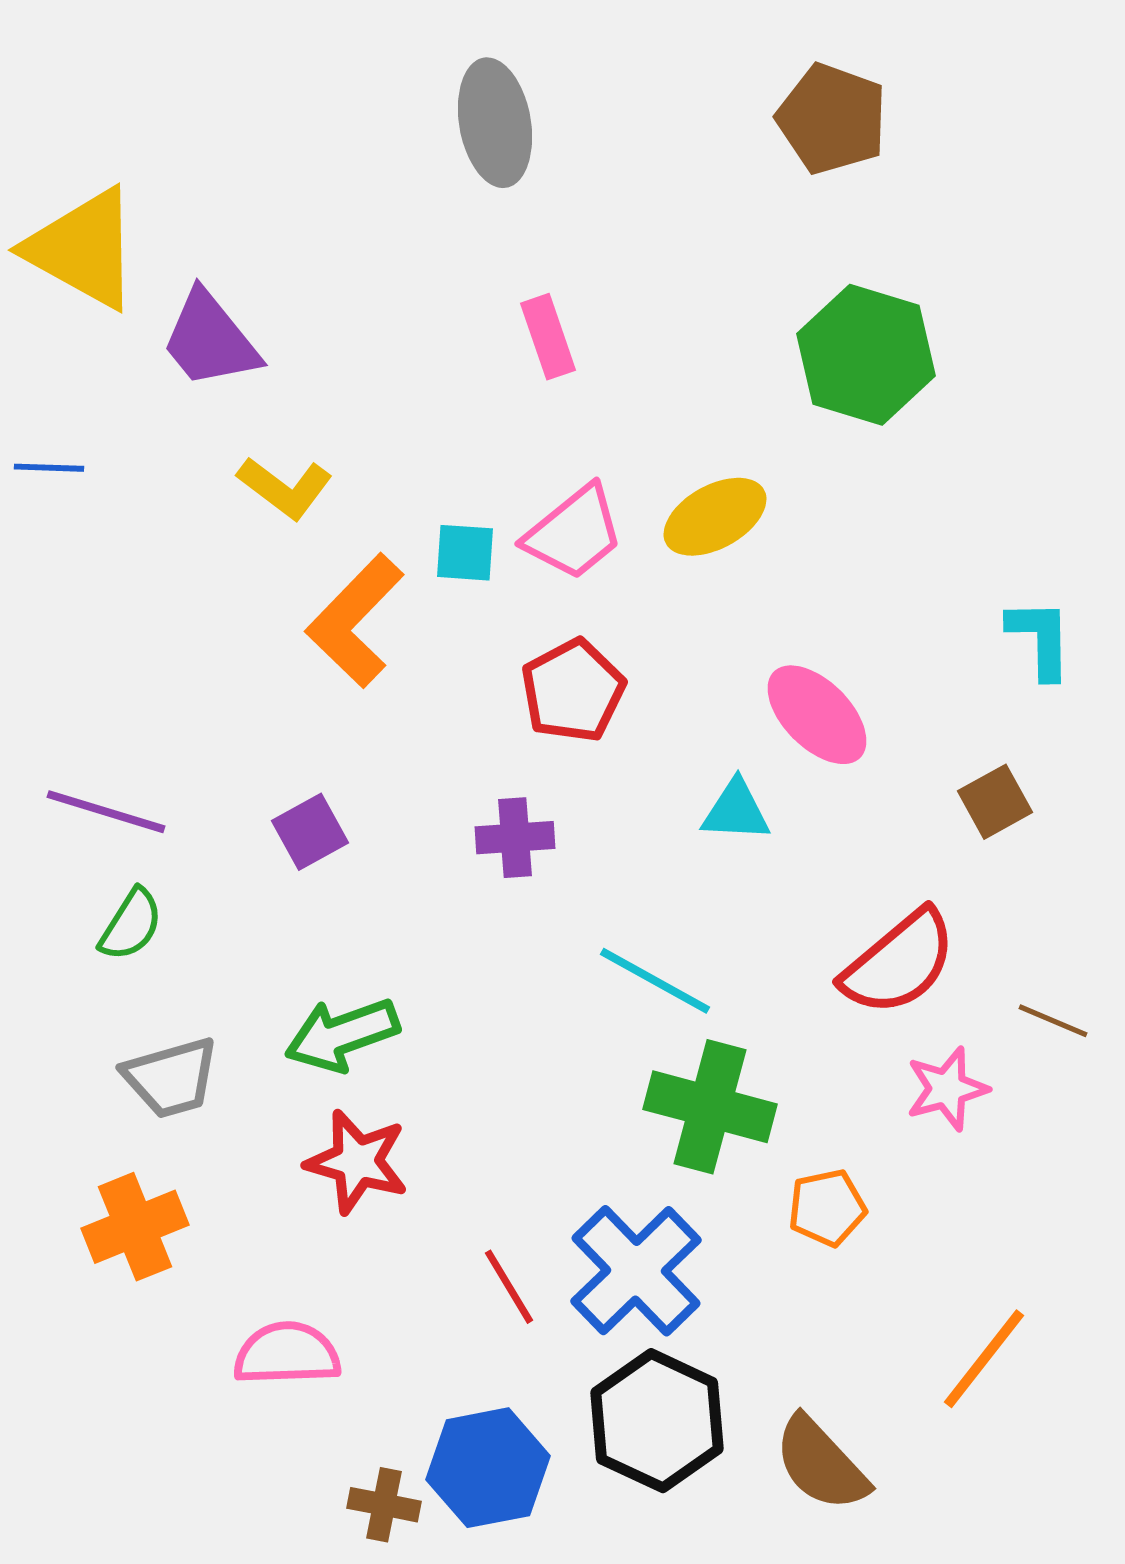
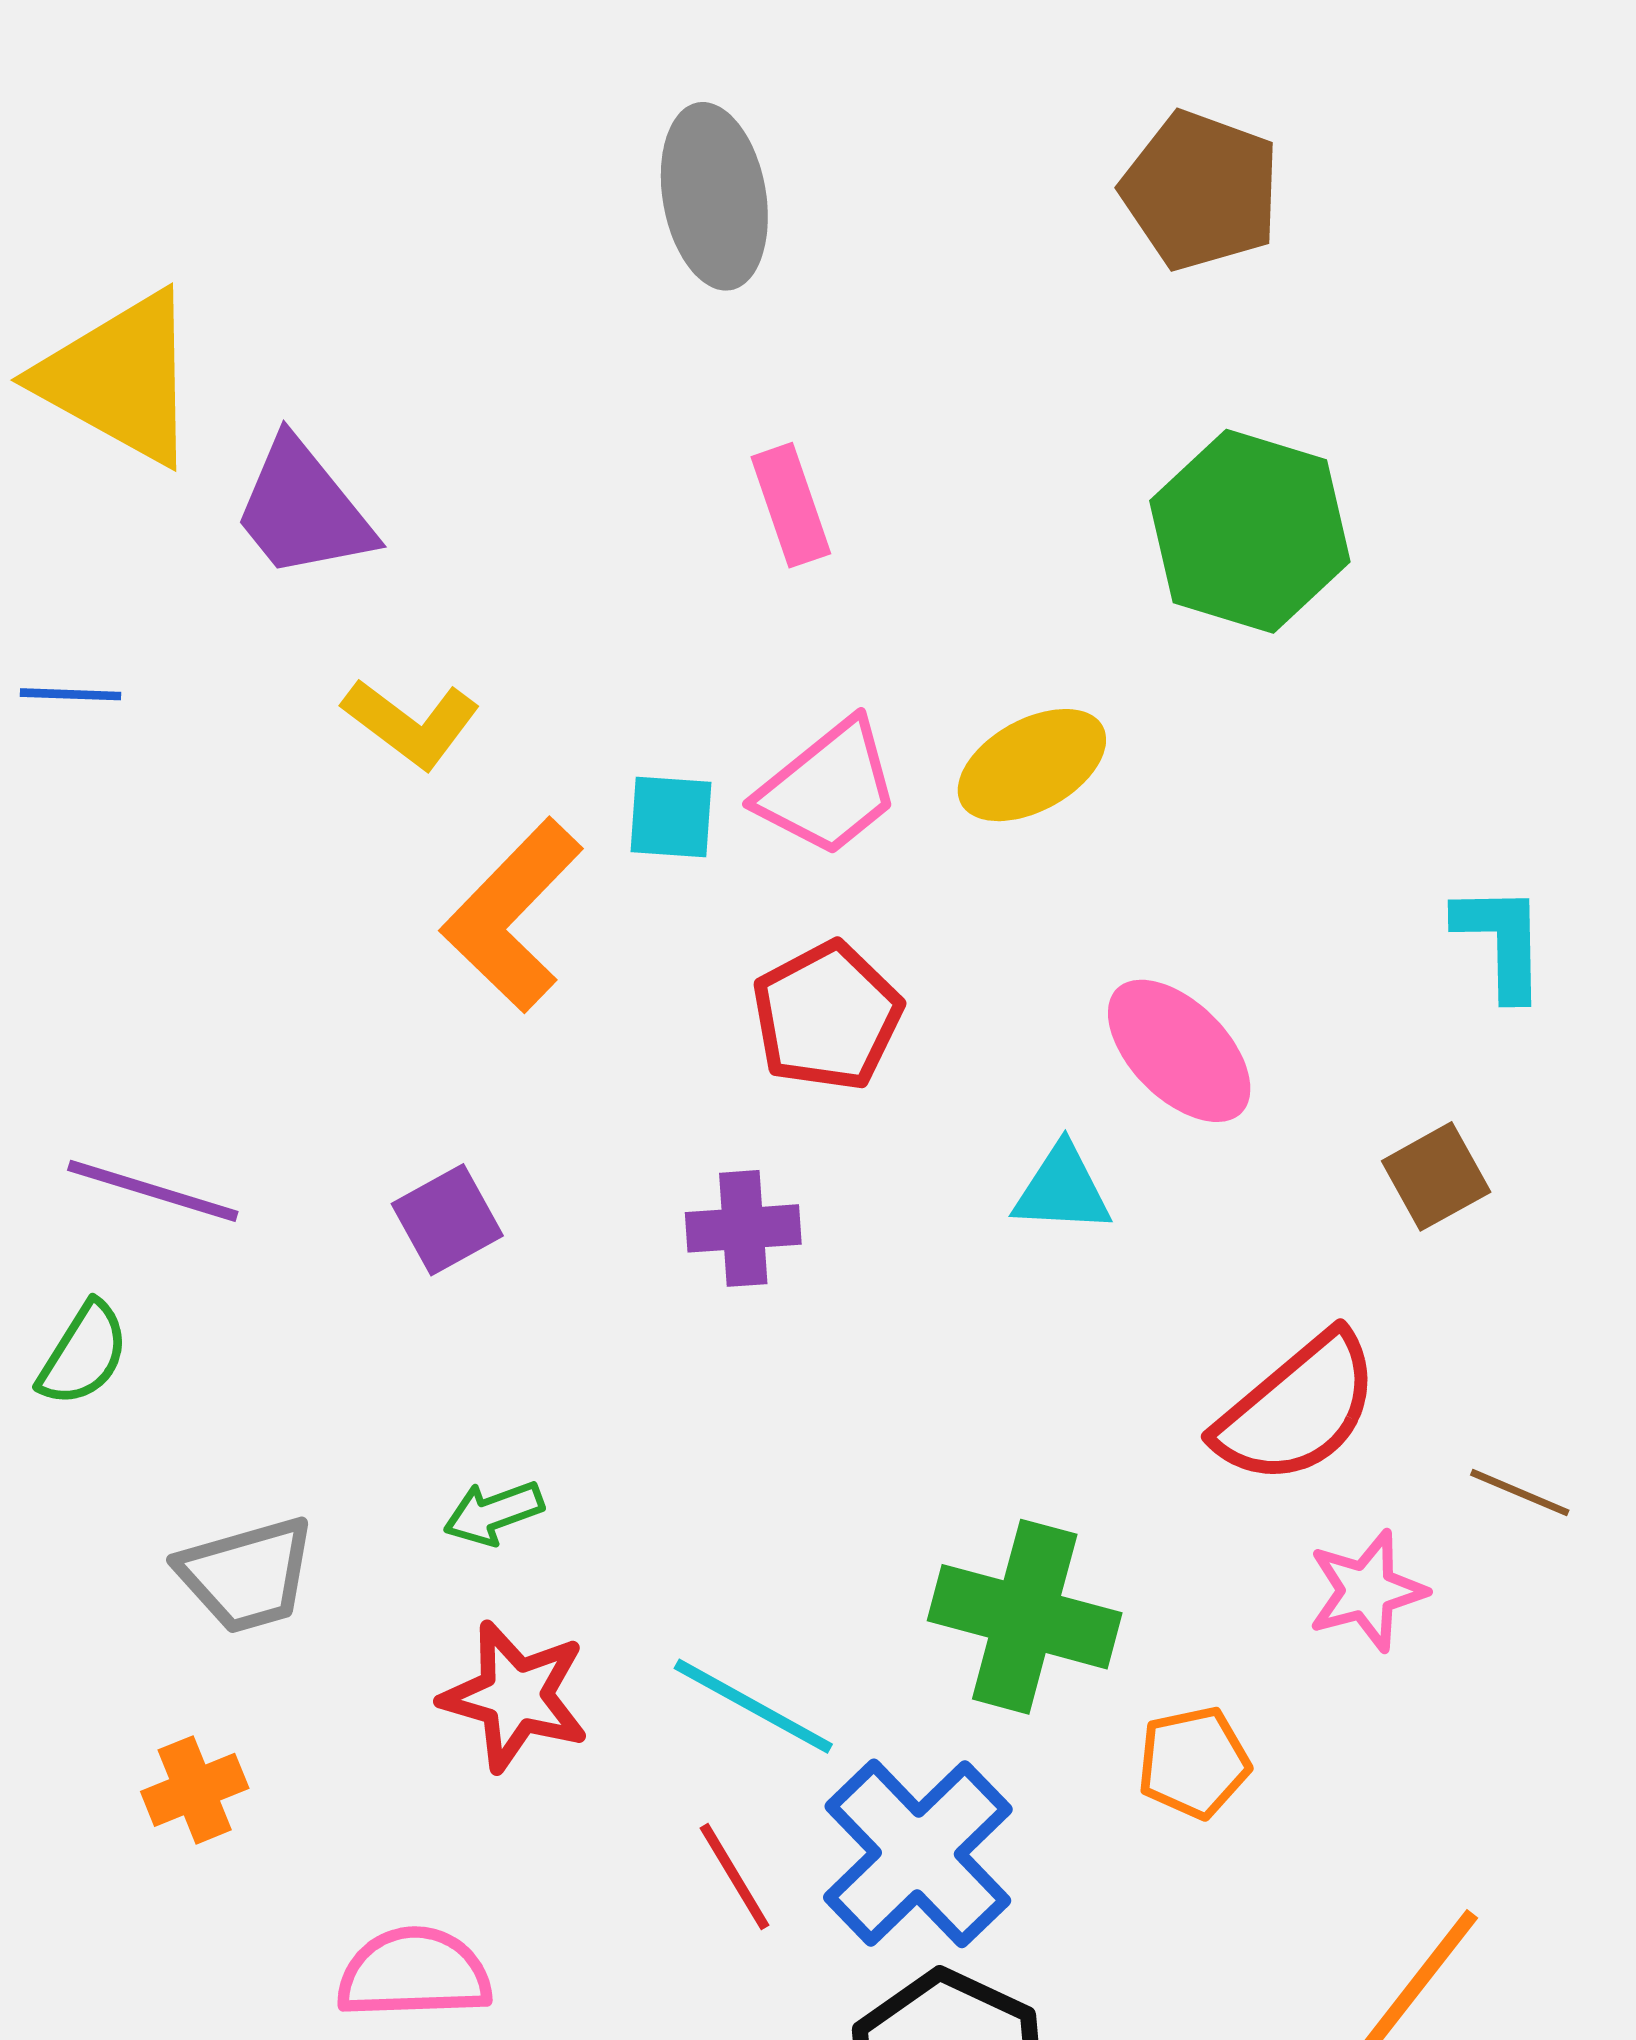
green semicircle: (131, 925) -> (84, 1354), moved
cyan line: (655, 981) -> (753, 1706), moved
green arrow: (342, 1035) -> (493, 1513), size x0.6
orange cross: (135, 1227) -> (195, 1790), size x0.7

